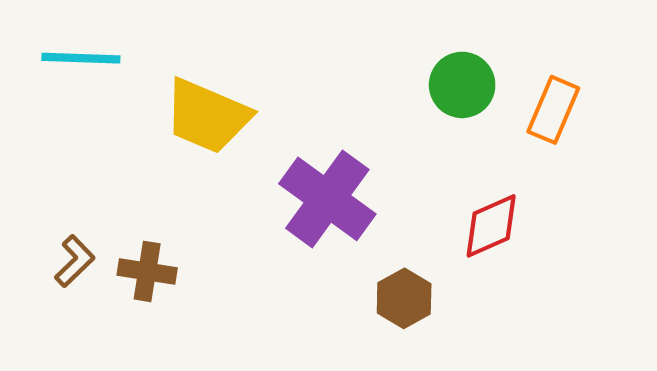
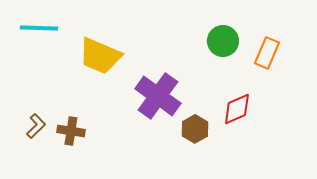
brown hexagon: (404, 298) -> (195, 129), moved

